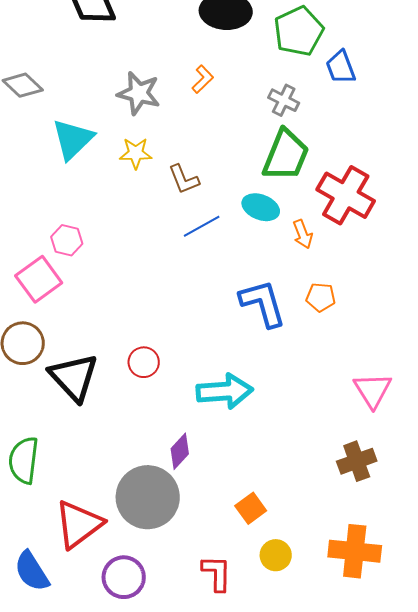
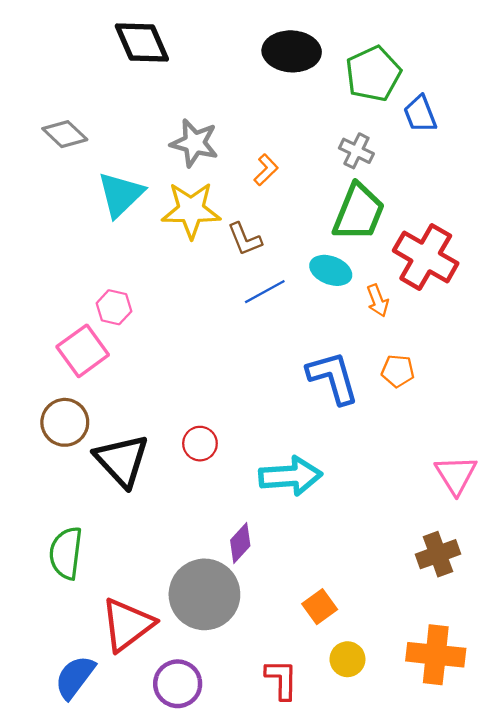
orange L-shape: (203, 79) -> (266, 170), moved
yellow star: (136, 153) -> (191, 210), size x1.6
blue semicircle: (32, 571) -> (75, 677), turned 69

